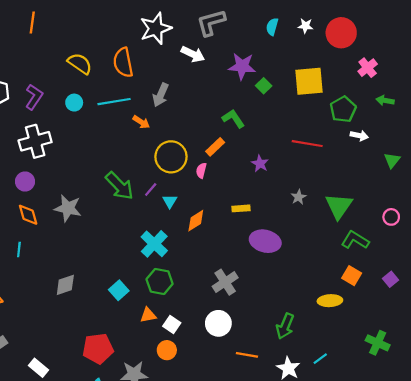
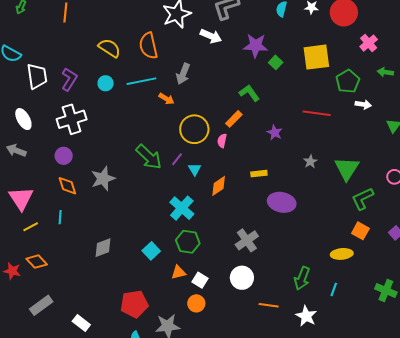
gray star: (68, 208) -> (103, 179), turned -30
green L-shape: (355, 240) -> (363, 199), turned -55
cyan line: (320, 359) -> (334, 289), moved, turned -32

